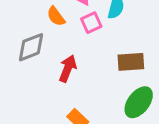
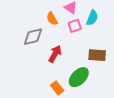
green ellipse: (139, 102) -> (79, 77), moved

